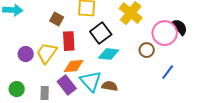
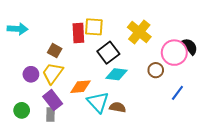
brown square: (57, 19) -> (55, 51), moved
red rectangle: (69, 41) -> (78, 33), moved
purple rectangle: (67, 85) -> (53, 100), moved

